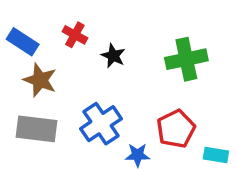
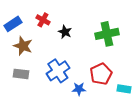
blue rectangle: (23, 42) -> (13, 24), turned -66
gray rectangle: (37, 129) -> (21, 74), size x0.7

